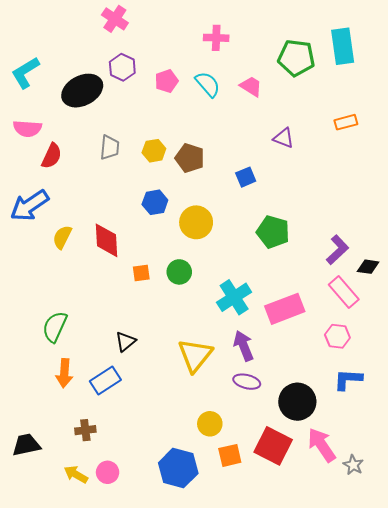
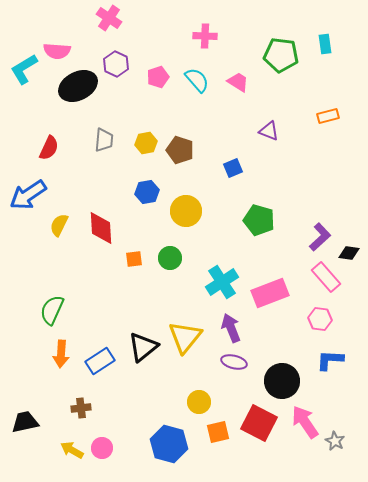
cyan rectangle: (343, 46) -> (325, 44), size x0.6
pink semicircle: (27, 129) -> (57, 51), moved
black triangle: (125, 342) -> (143, 347), moved, size x1.5

